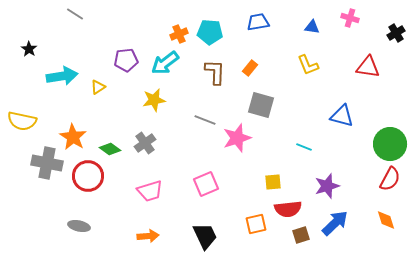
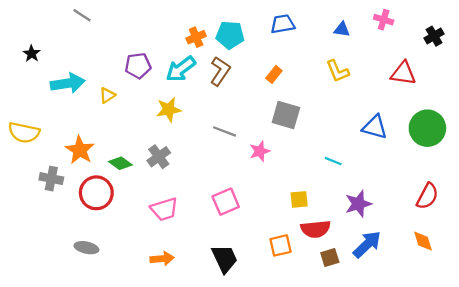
brown L-shape: (215, 72) -> (220, 71), moved, turned 32
pink star: (237, 138) -> (260, 151), size x0.7
green circle: (390, 144) -> (427, 128), moved
gray cross: (47, 163) -> (51, 179), size x0.7

